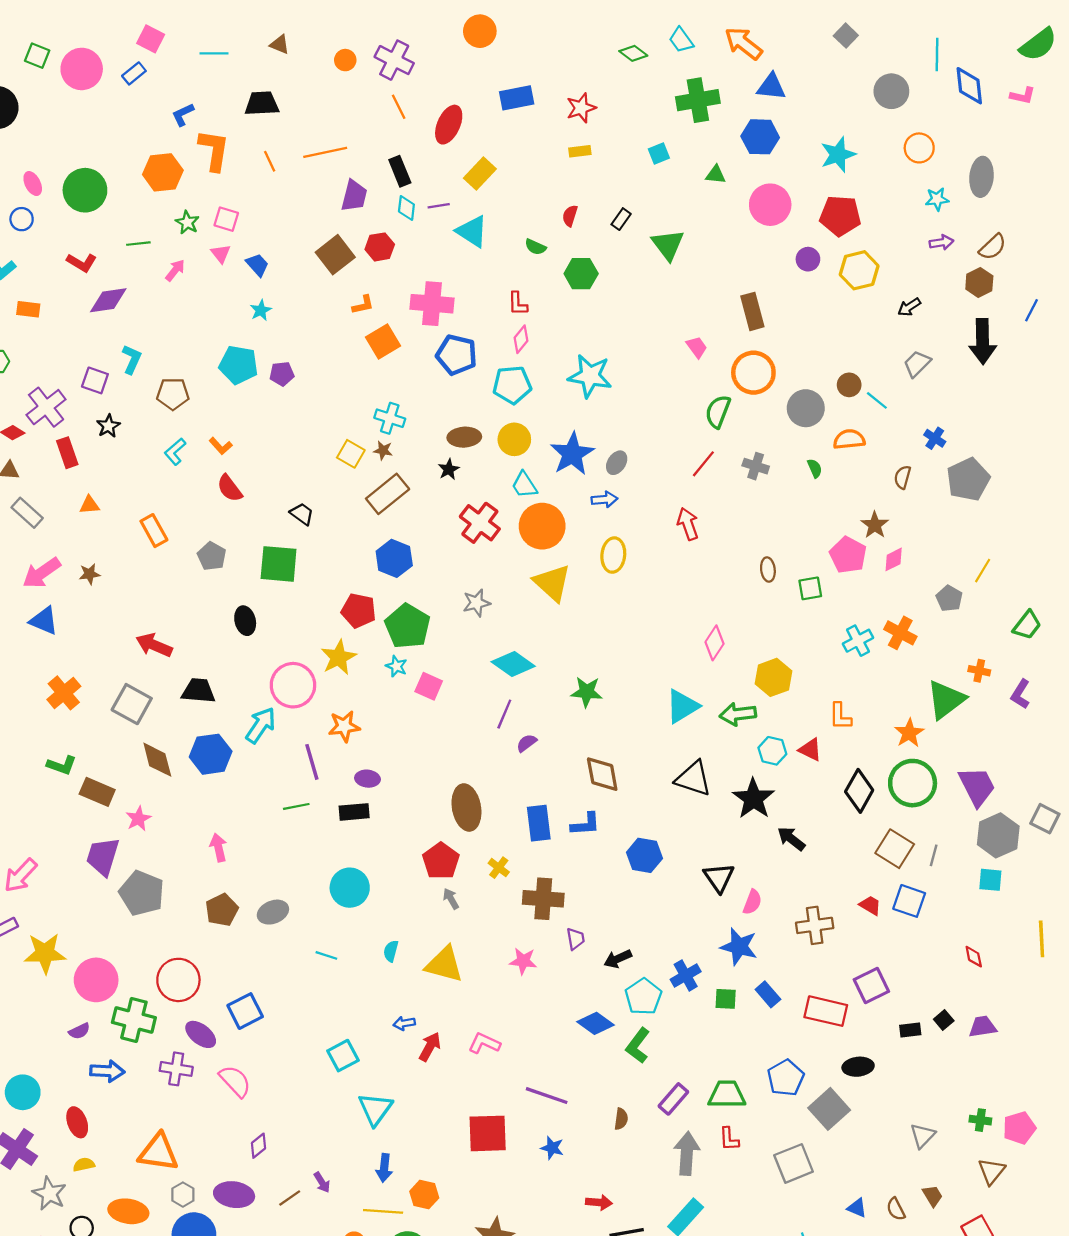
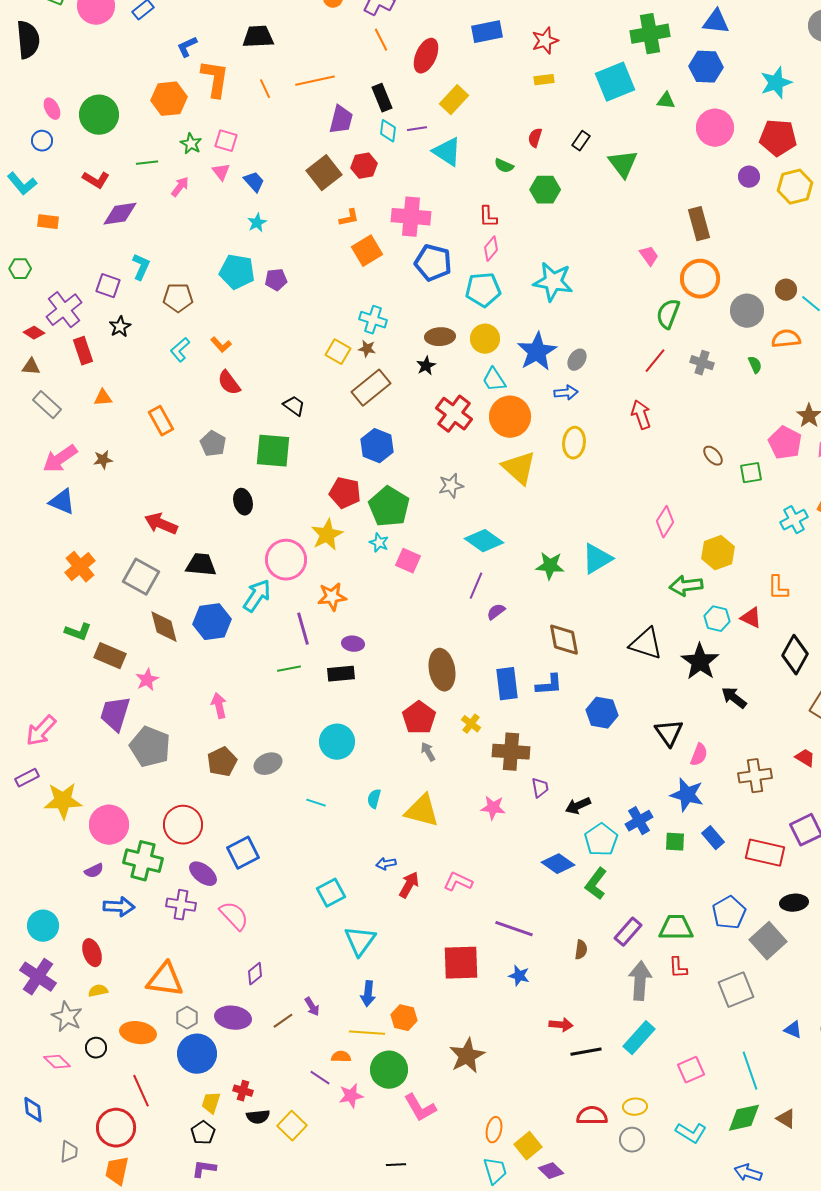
cyan square: (659, 153) -> (615, 82), size x2.0
brown ellipse: (768, 569) -> (713, 456), turned -35
cyan triangle: (682, 706) -> (597, 559), moved

